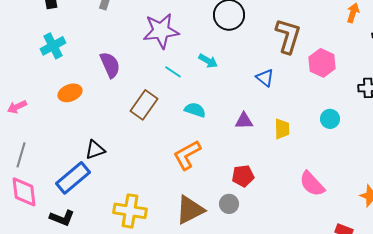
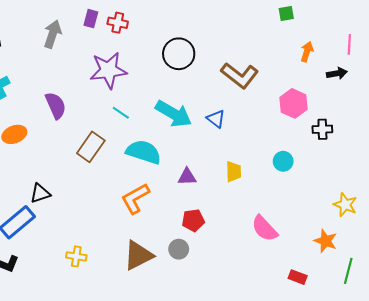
brown L-shape: (288, 36) -> (240, 75), turned 111
cyan arrow: (208, 61) -> (174, 114), moved, size x1.8
pink hexagon: (322, 63) -> (293, 103), moved
cyan semicircle: (195, 110) -> (144, 152), size x1.6
purple triangle: (244, 121) -> (187, 177), moved
yellow cross: (130, 211) -> (76, 256), size x0.6

